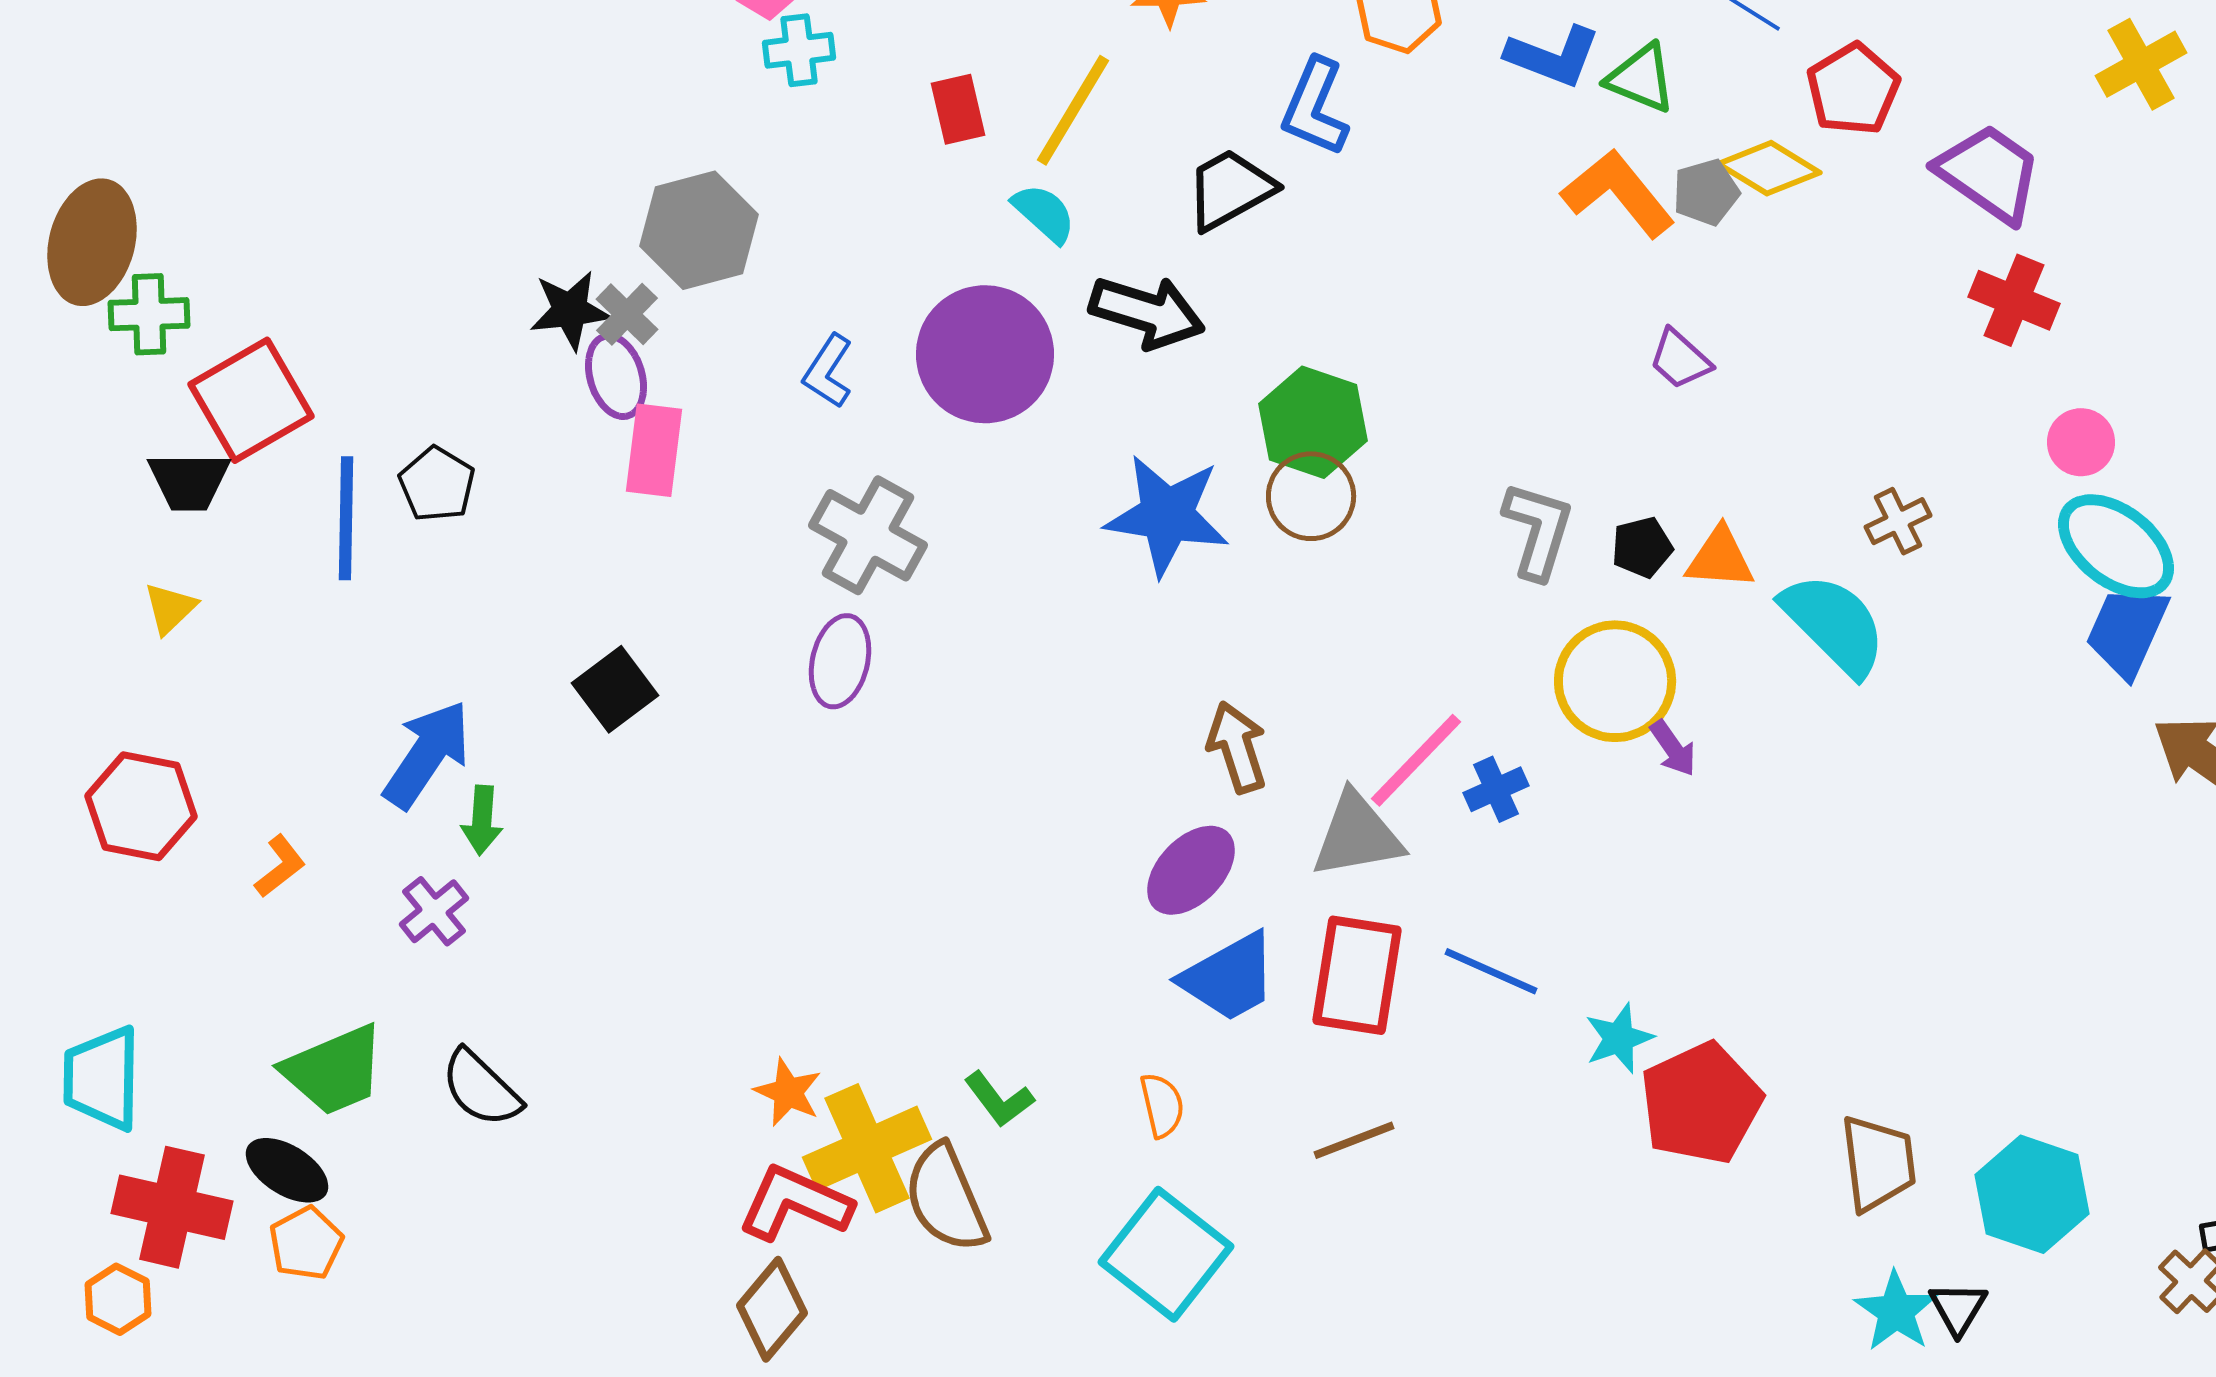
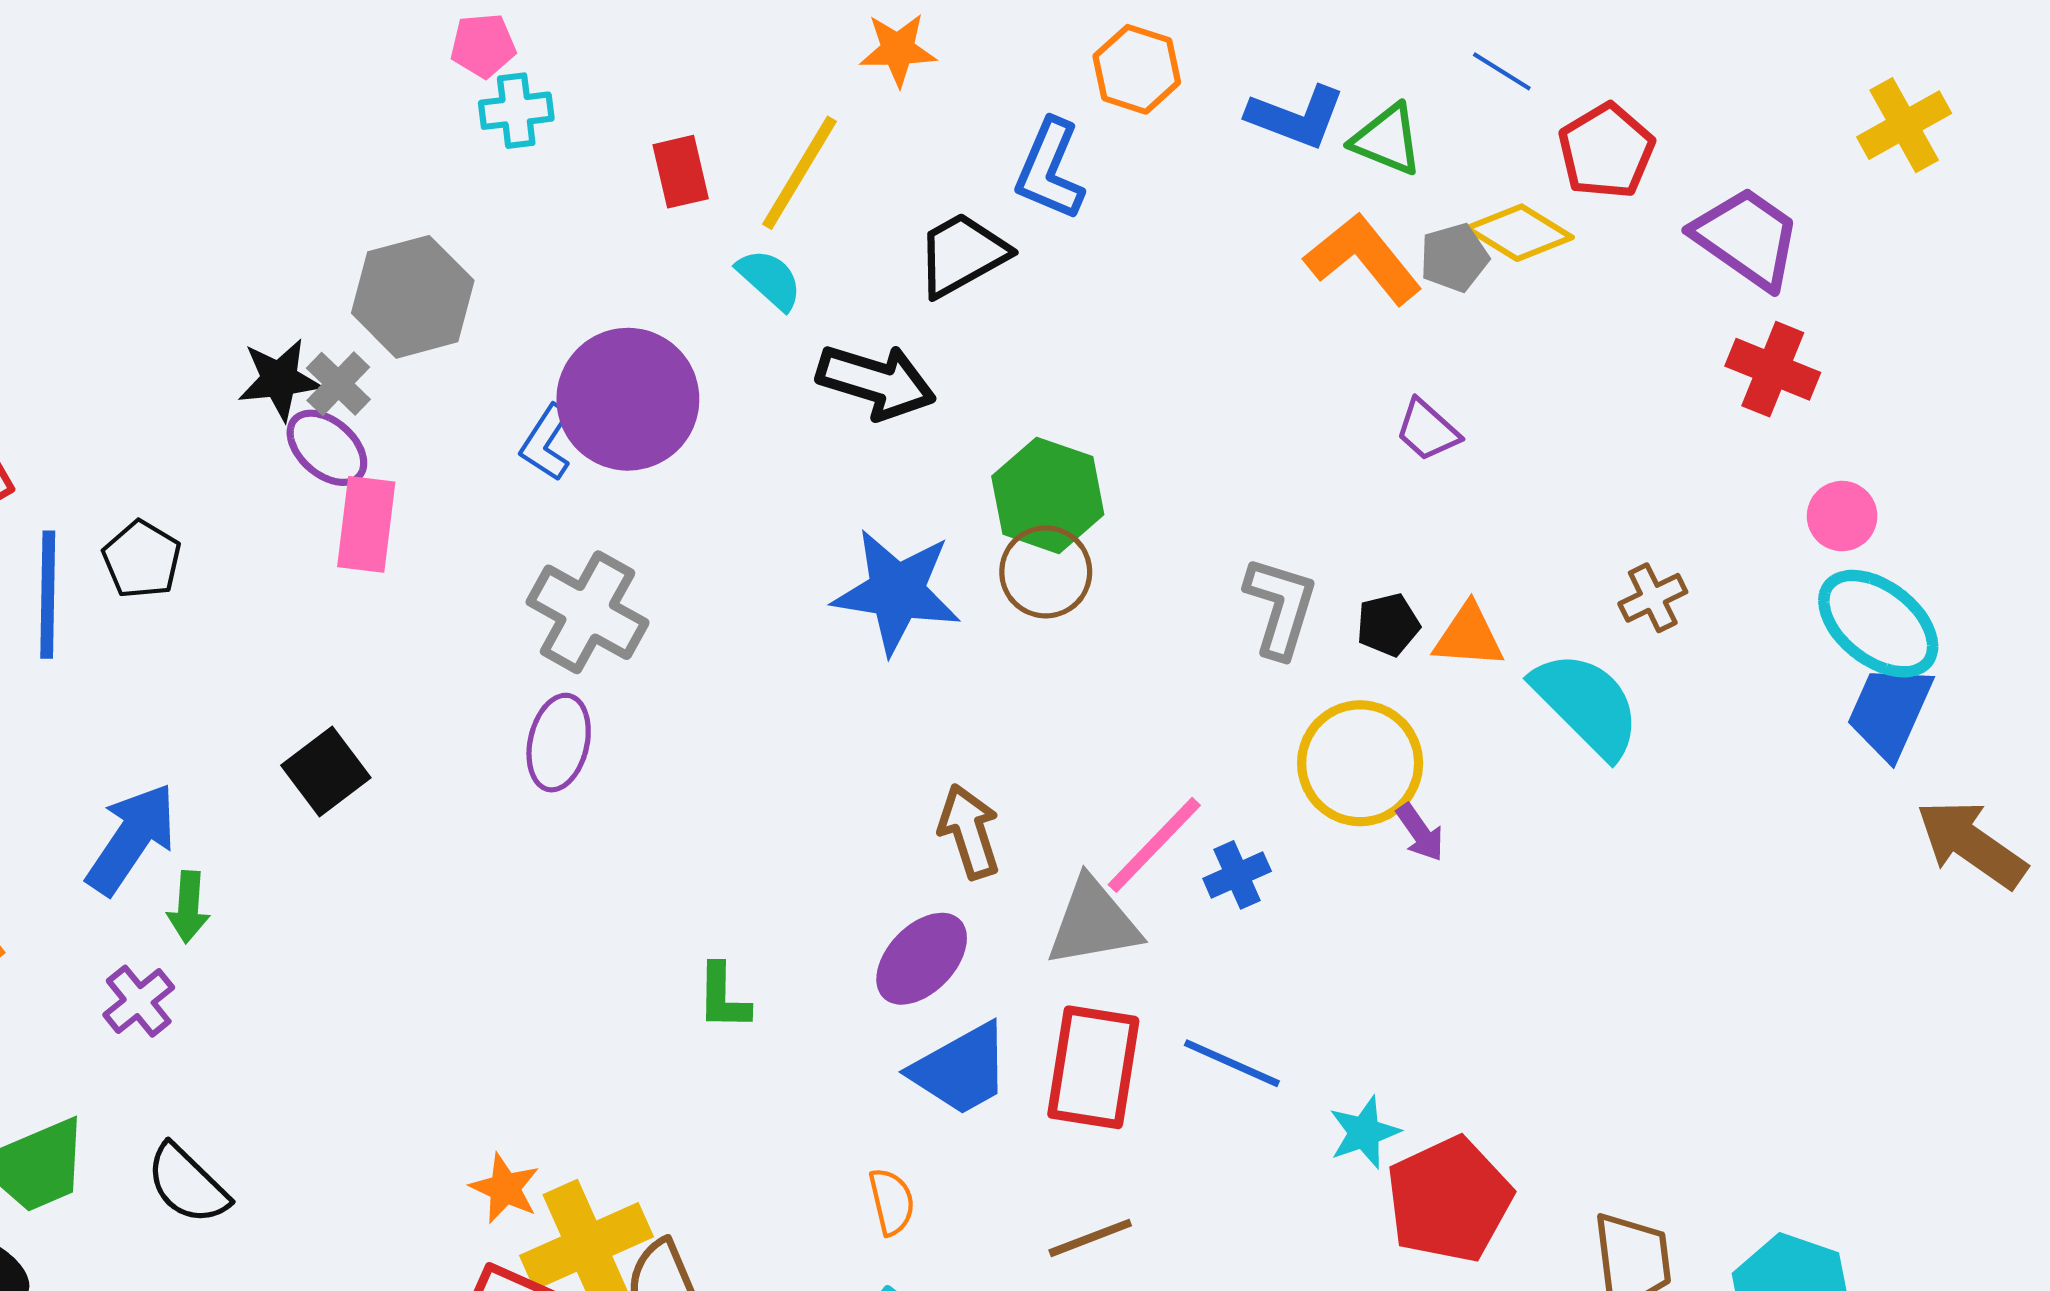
purple circle: (985, 354) -> (628, 399), moved
purple ellipse: (616, 376) -> (327, 448), turned -32
green L-shape: (999, 1099) -> (723, 997), moved, turned 38

